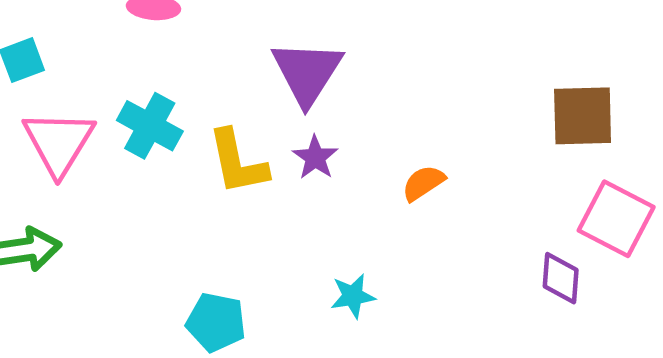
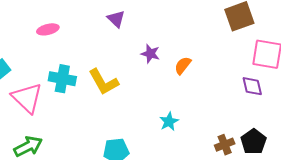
purple triangle: (307, 72) -> (116, 19), moved, size x0.6
purple star: (315, 157) -> (150, 54), moved

